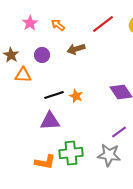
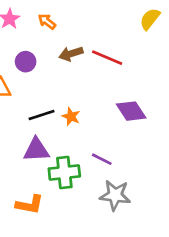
red line: (103, 24) -> (107, 58), moved, turned 60
purple line: (119, 132) -> (102, 159), moved, turned 63
green cross: (71, 153) -> (64, 173), moved

